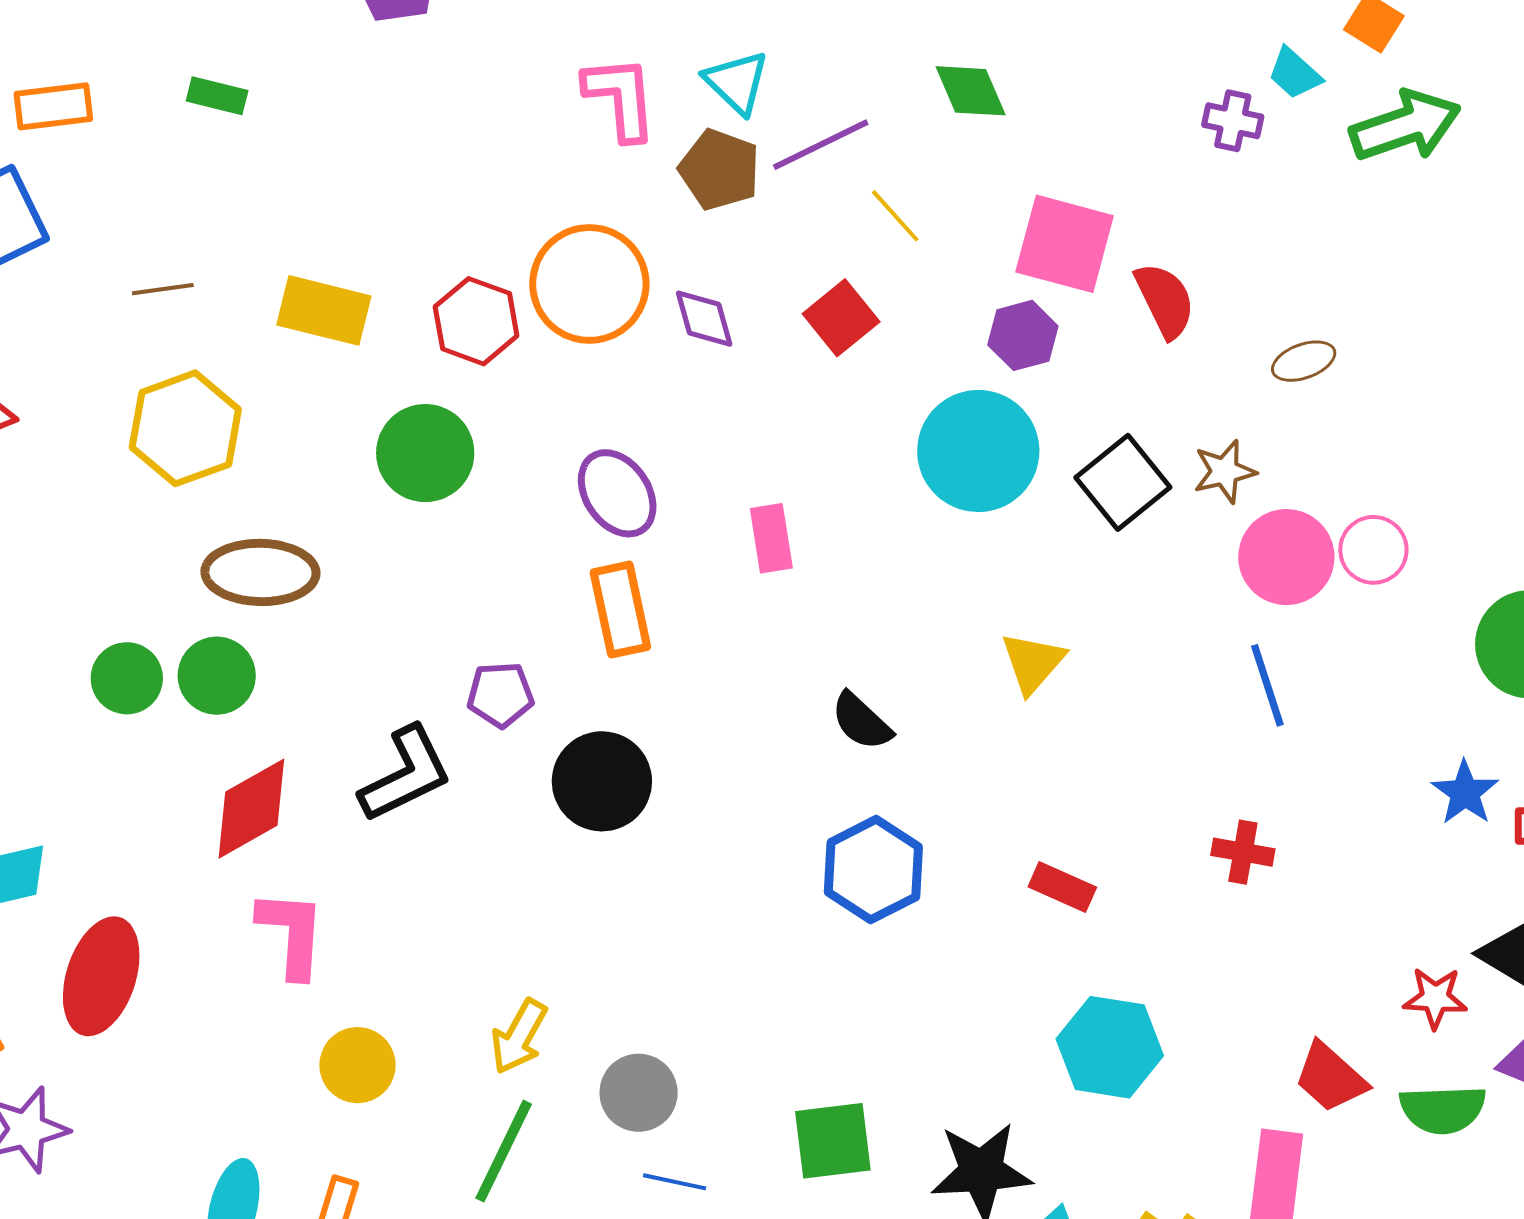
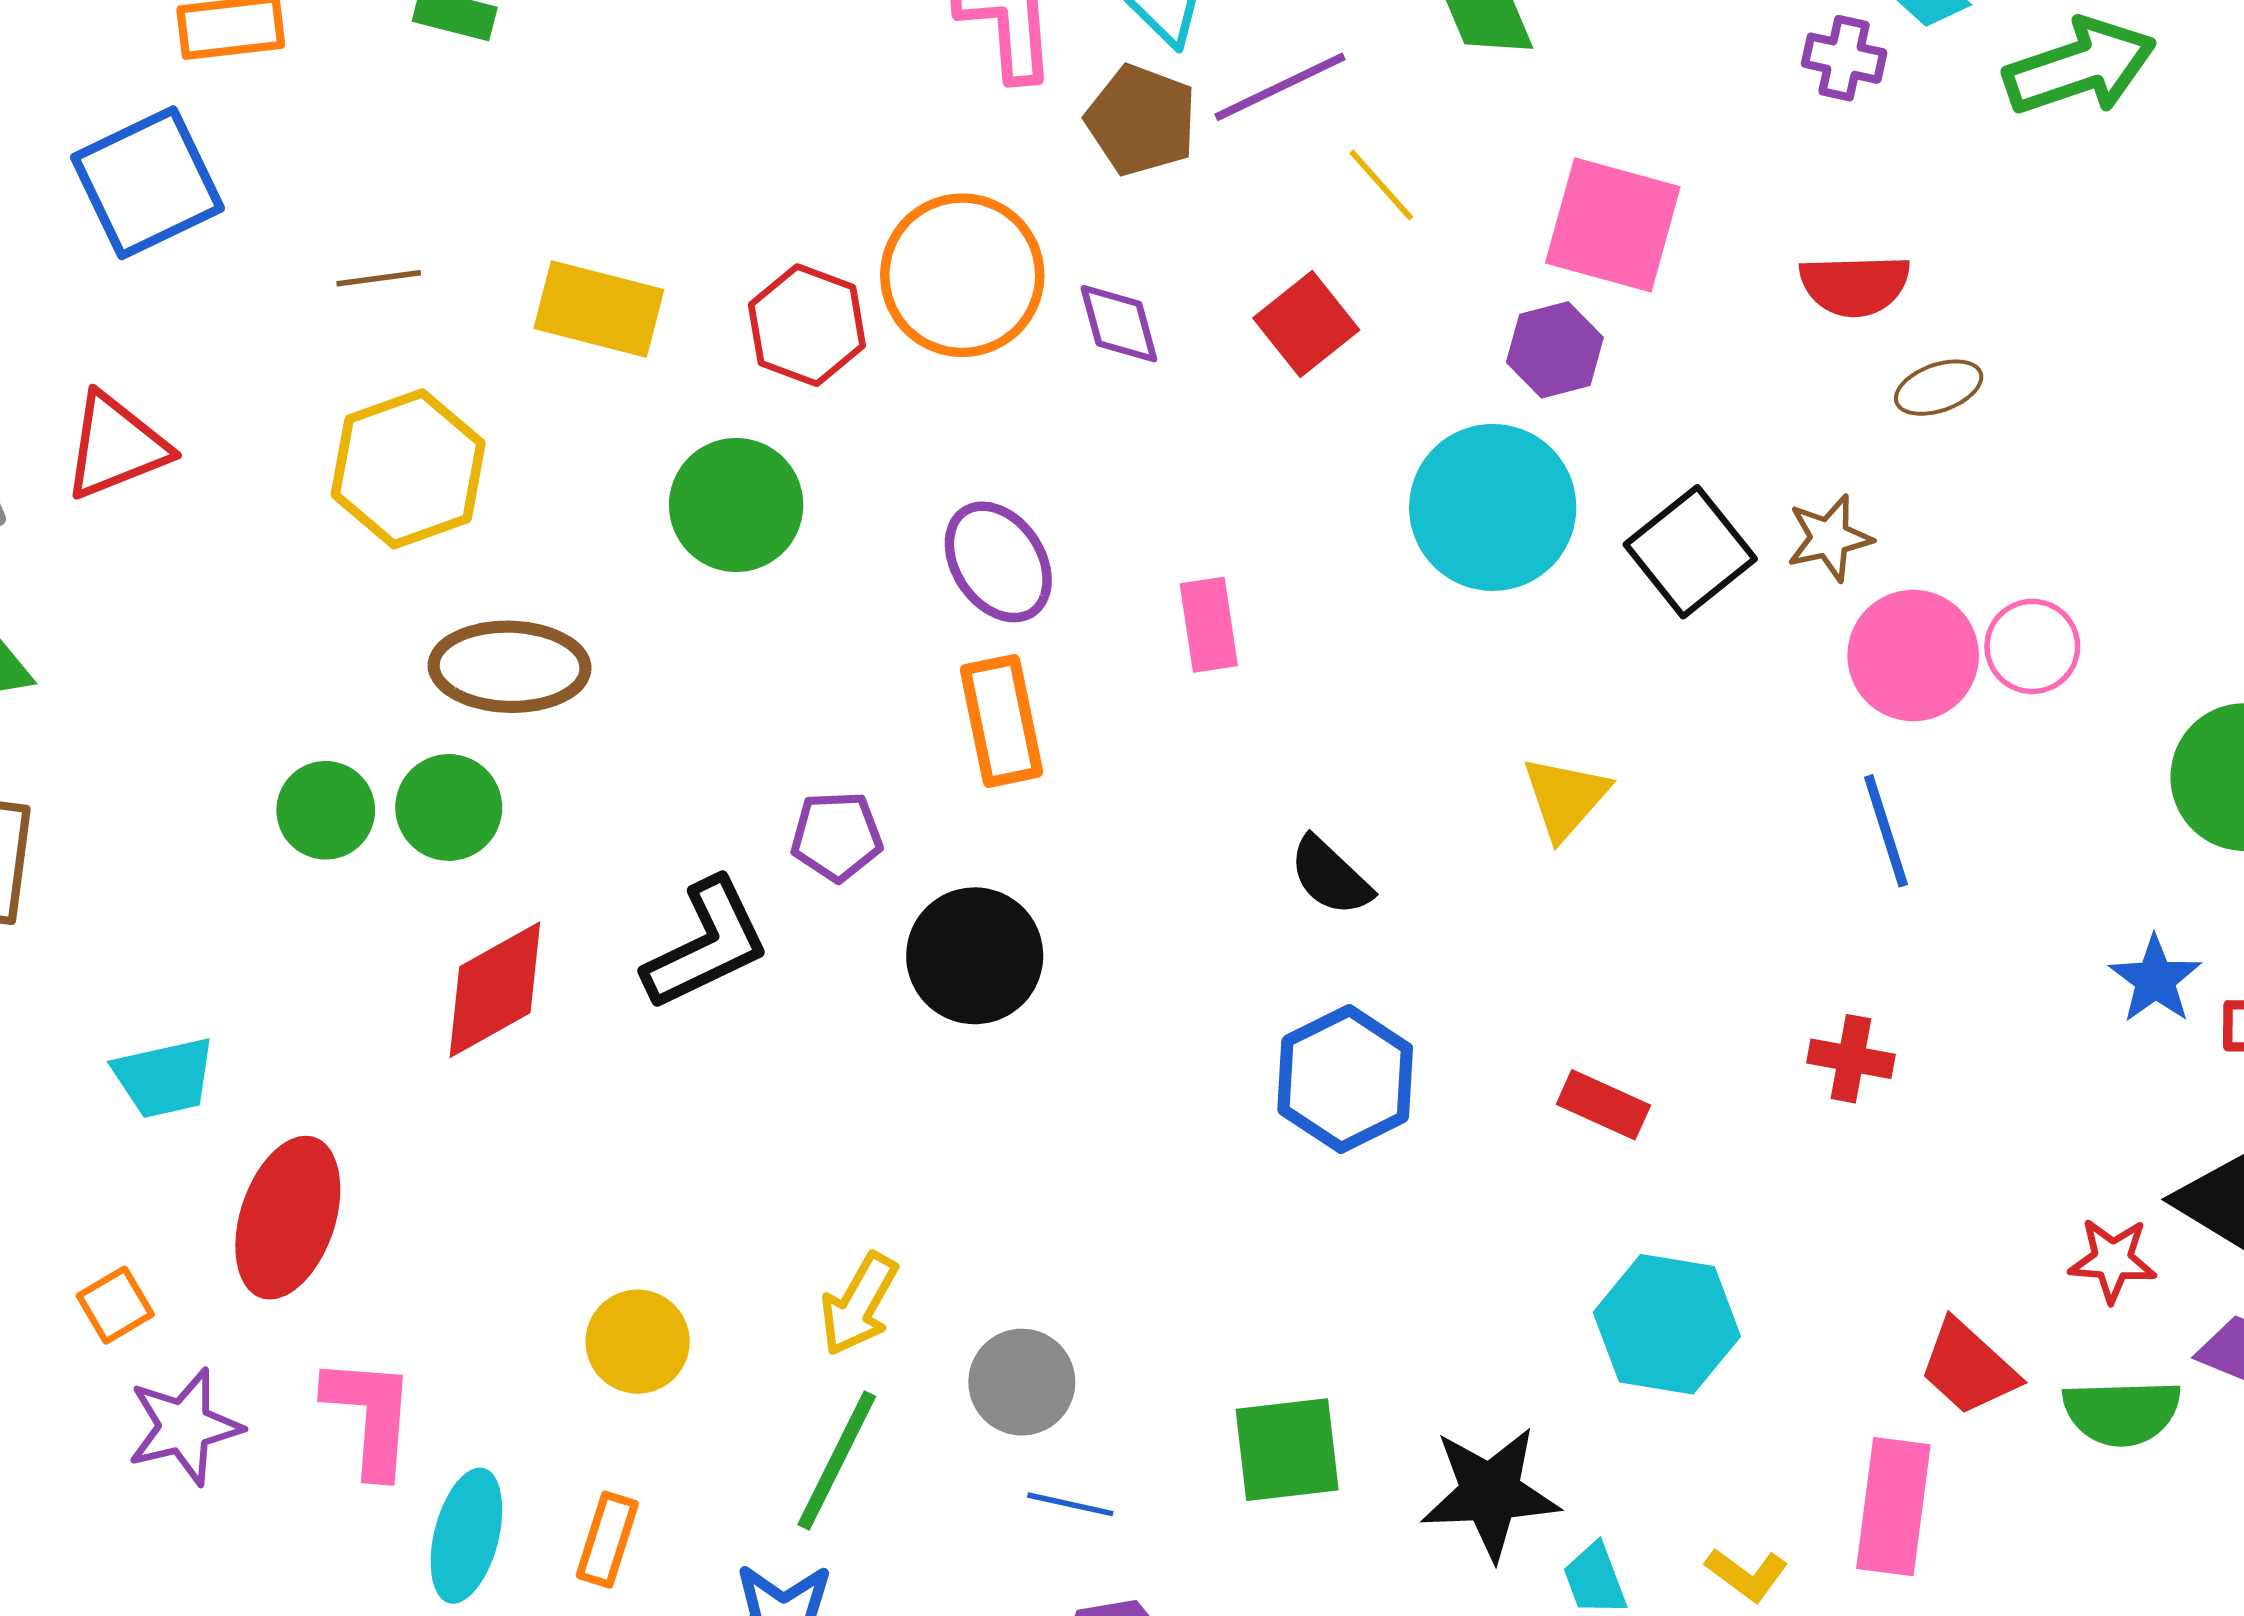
red semicircle: (1165, 300) -> (1855, 285), moved, turned 114
pink L-shape: (292, 934) -> (370, 1416), moved

